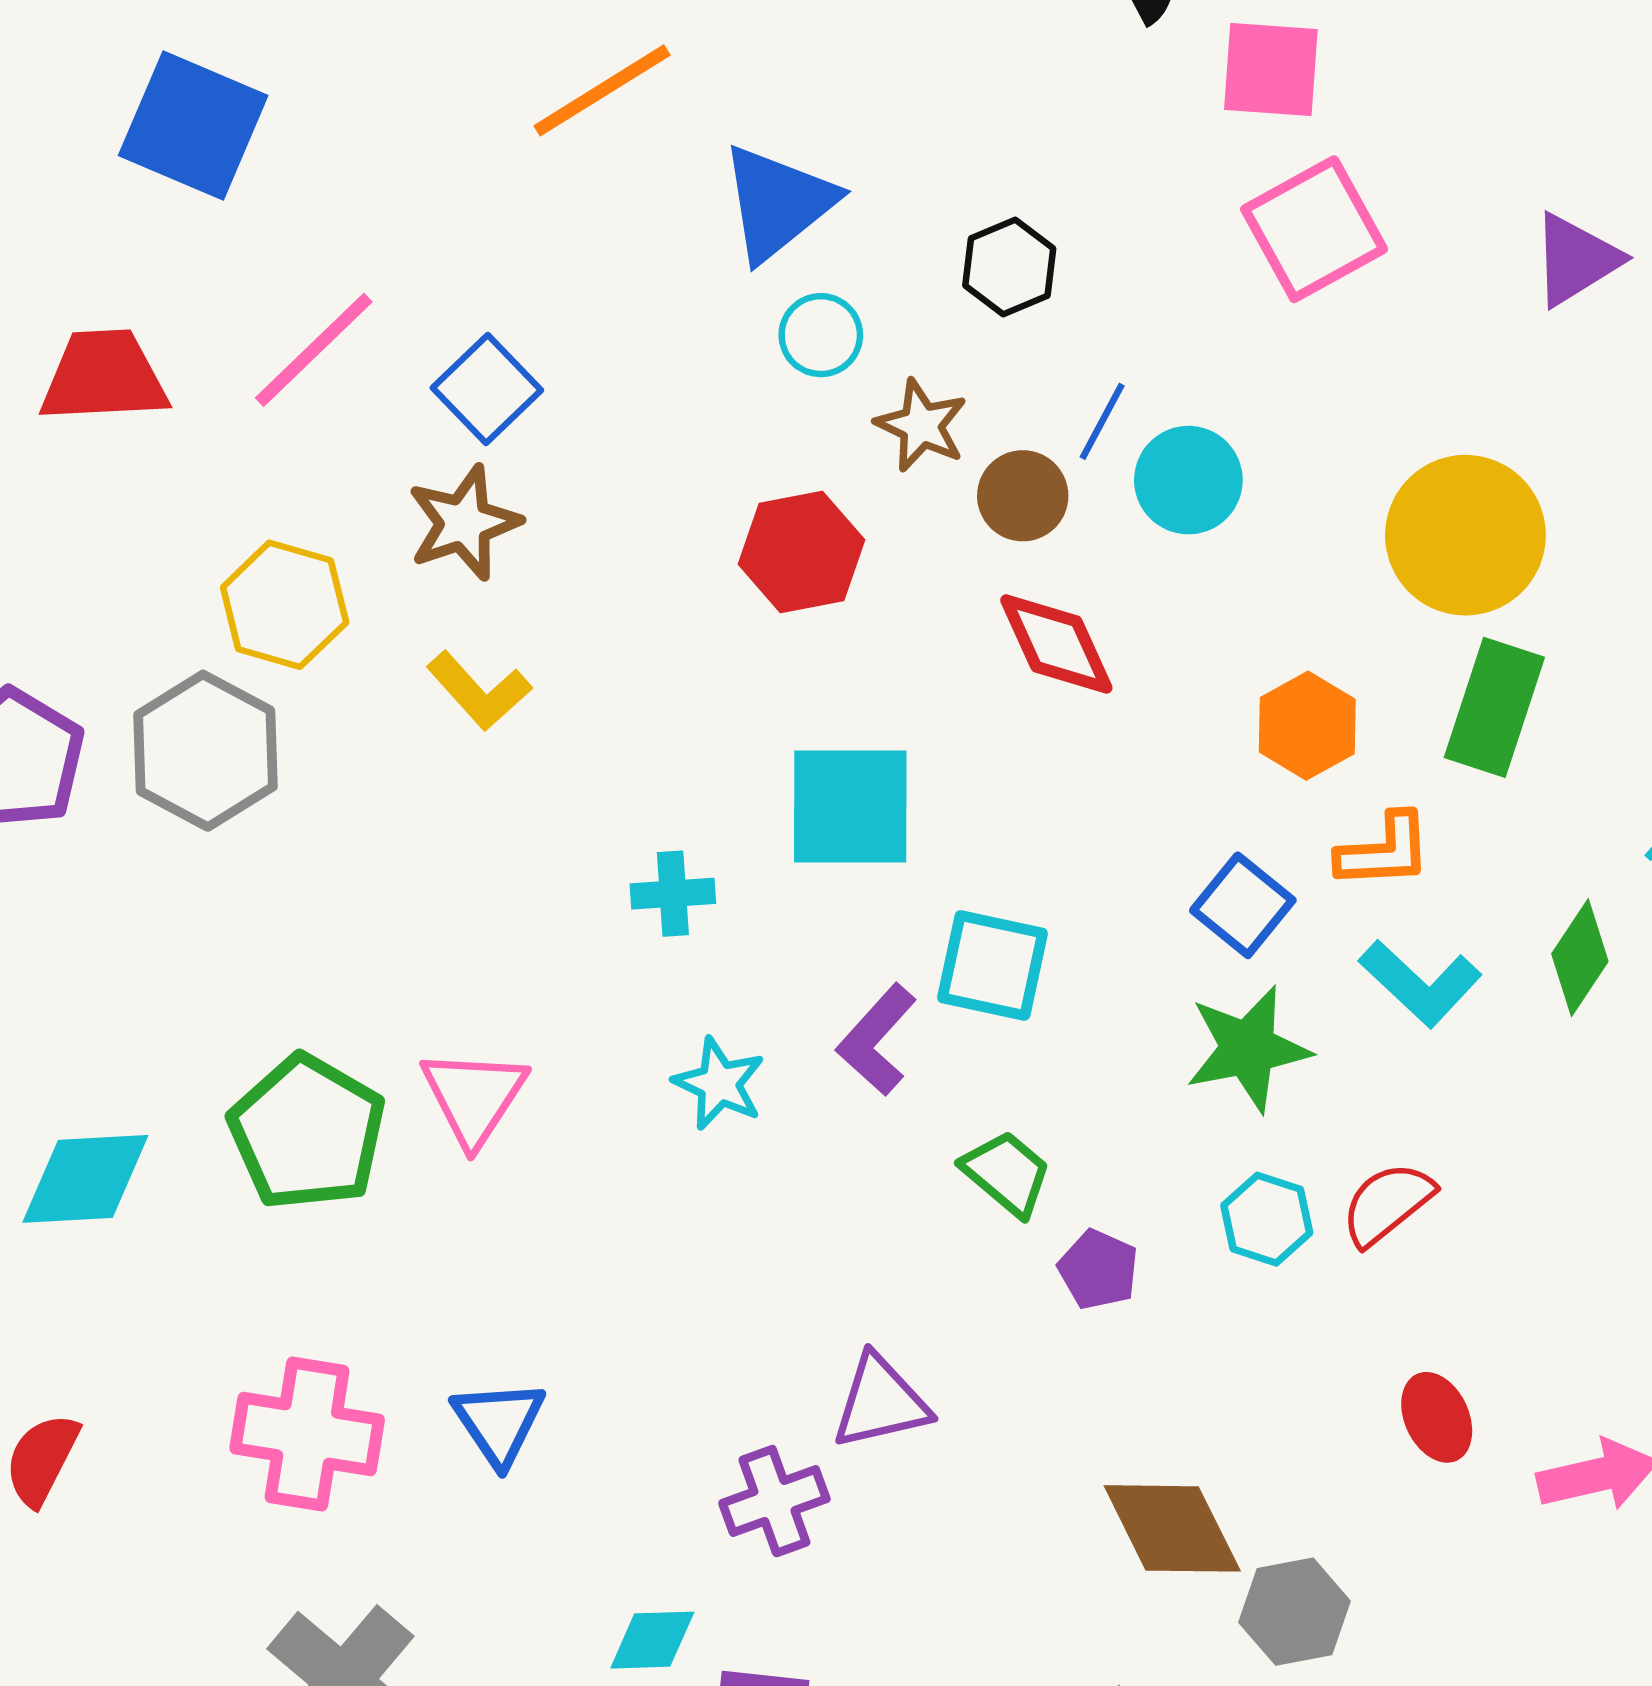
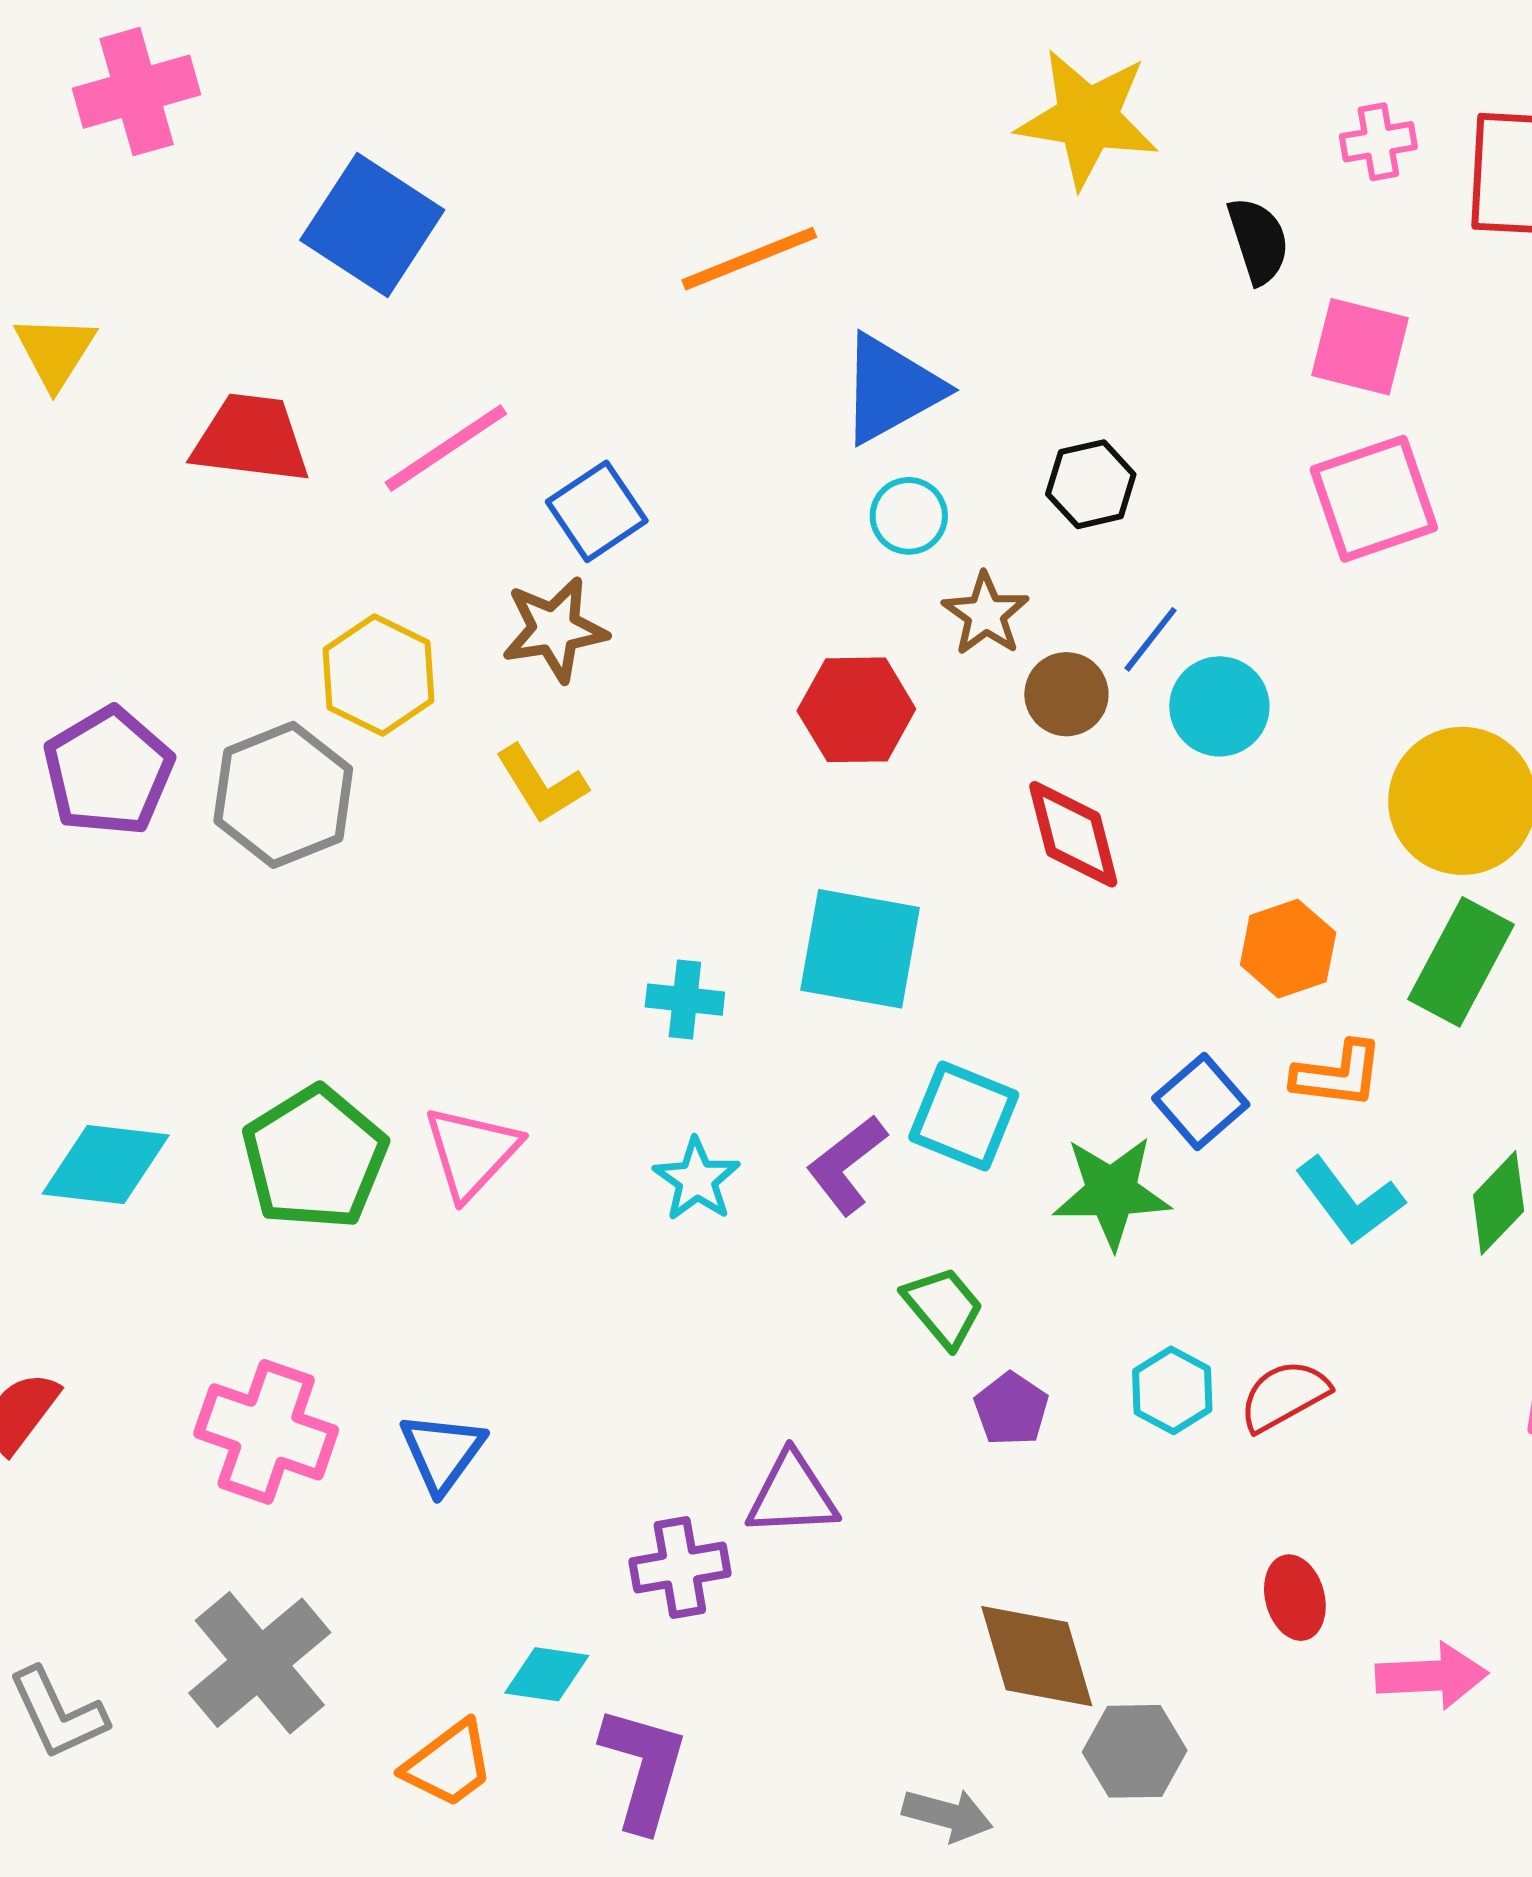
green star: (1248, 1049) -> (1112, 1192), moved

